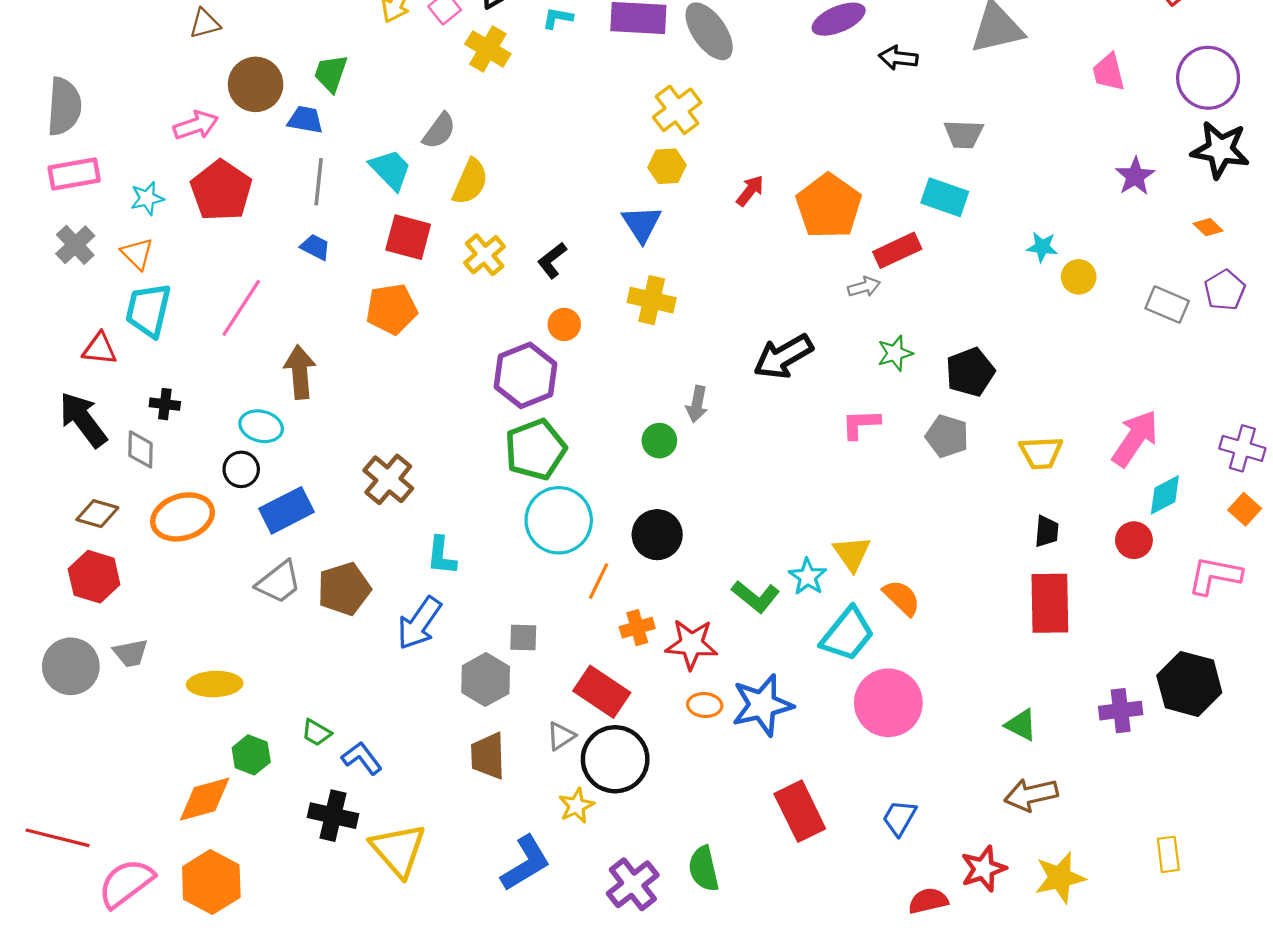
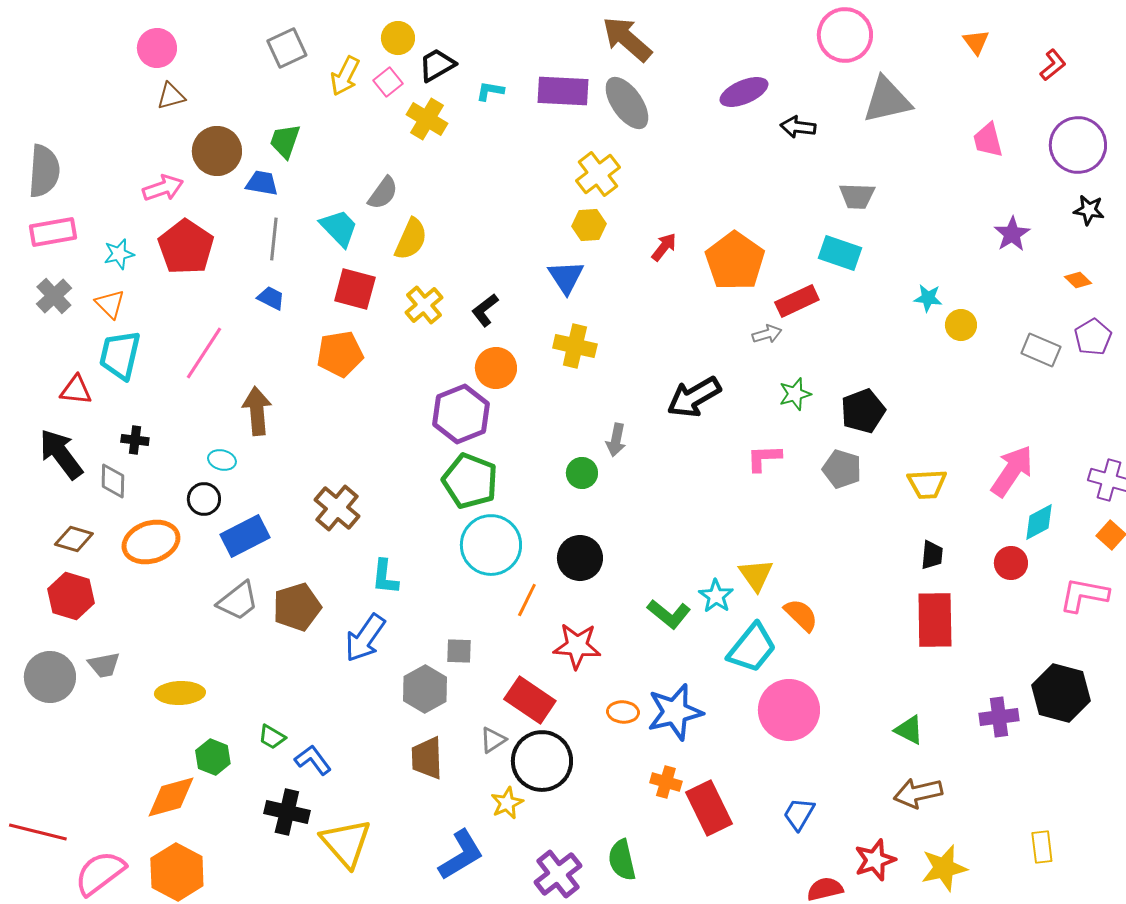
black star: (1220, 150) -> (1089, 210), size x0.6
orange circle: (564, 324) -> (496, 368), size x1.4
cyan ellipse: (261, 426) -> (222, 460), size x0.7
green pentagon: (535, 449) -> (470, 481), turned -30
orange cross: (637, 628) -> (666, 782), moved, turned 32
red star: (691, 644) -> (577, 646), moved

